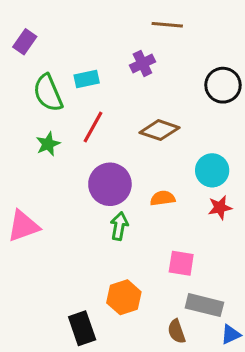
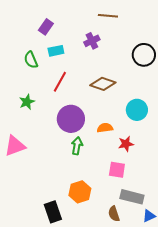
purple rectangle: (25, 42) -> (46, 27), moved
green semicircle: (48, 93) -> (31, 60), size x0.7
green star: (48, 144) -> (27, 102), moved
red star: (220, 207) -> (126, 144), moved

